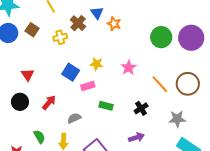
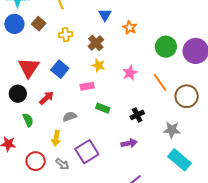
brown cross: (78, 23) -> (96, 43), moved
orange star: (114, 24) -> (130, 28), moved
blue square: (71, 72) -> (60, 69), moved
red triangle: (28, 75) -> (29, 68), size x1.6
orange line: (160, 84) -> (160, 82), moved
green semicircle: (39, 137) -> (28, 120), moved

